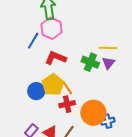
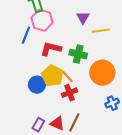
green cross: (90, 62) -> (78, 54), moved
purple triangle: (108, 63) -> (83, 18), moved
orange circle: (93, 113) -> (102, 73), moved

